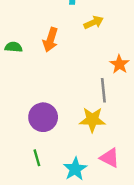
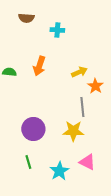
yellow arrow: (94, 22) -> (79, 72), moved

